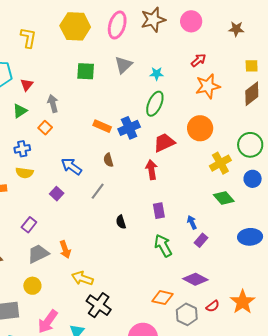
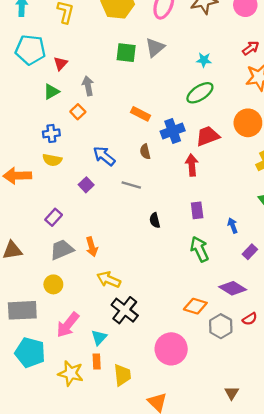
gray triangle: (124, 65) -> (155, 47), moved
green ellipse: (155, 104) -> (200, 93), turned 30
blue cross: (129, 128) -> (173, 131), moved
gray line: (98, 191) -> (131, 185), turned 66
purple rectangle: (201, 240) -> (250, 252), moved

